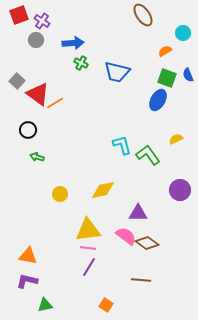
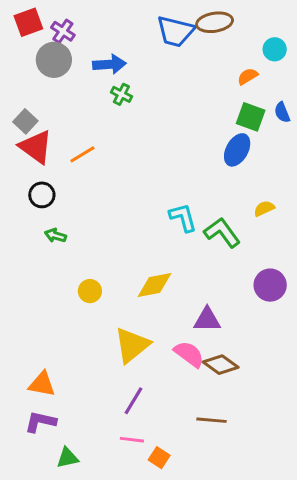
brown ellipse: (143, 15) -> (215, 22), turned -65
gray circle: (36, 40) -> (54, 60), size x1.5
blue trapezoid: (117, 72) -> (176, 31), moved
red triangle: (38, 94) -> (36, 147), moved
yellow triangle: (88, 230) -> (132, 345), turned -32
pink line: (88, 248) -> (132, 440), moved

